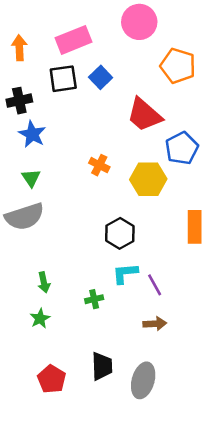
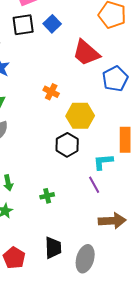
yellow hexagon: (148, 179) -> (80, 116), moved
cyan L-shape: (125, 273) -> (103, 162), moved
brown arrow: (155, 324) -> (112, 221), moved, size x1.5

